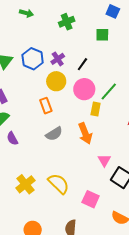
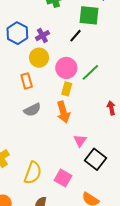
green square: (102, 35) -> (89, 15), size x1.5
black line: (82, 64) -> (75, 36), moved
yellow rectangle: (96, 109) -> (67, 89), moved
yellow semicircle: (59, 184) -> (33, 173), moved, turned 60

